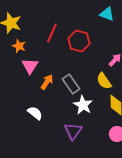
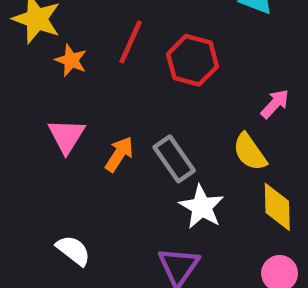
orange star: (19, 46) -> (71, 60), moved
pink triangle: (30, 66) -> (66, 136), moved
white semicircle: (35, 113) -> (73, 250), moved

